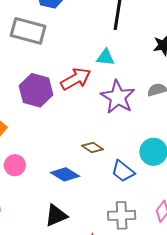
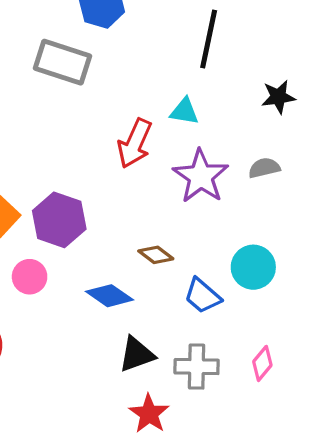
red arrow: (76, 79) -> (135, 143), turned 140
purple hexagon: (36, 90) -> (59, 220), moved
black triangle: (56, 216) -> (137, 354), moved

